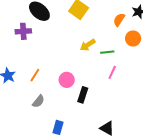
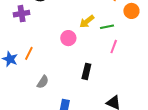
orange line: (35, 75) -> (29, 53), moved
pink circle: (67, 80) -> (68, 38), moved

